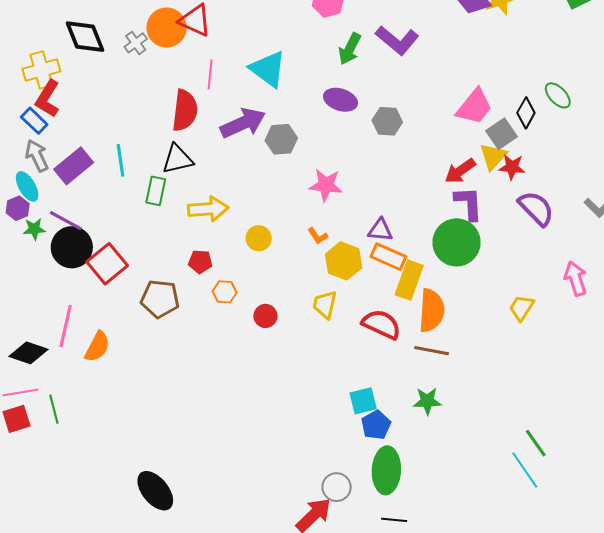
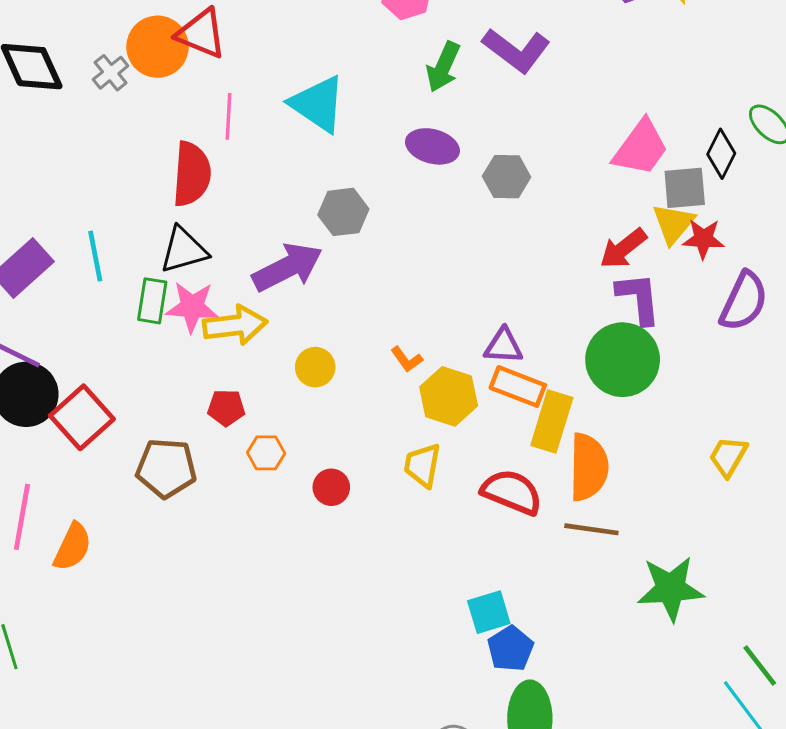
purple arrow: (243, 123) -> (287, 267), moved
gray square: (501, 134) -> (685, 188), turned 32
pink star: (326, 185) -> (192, 307), moved
purple semicircle: (536, 208) -> (744, 301), turned 72
green star: (427, 401) -> (671, 589), moved, size x1.5

